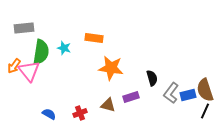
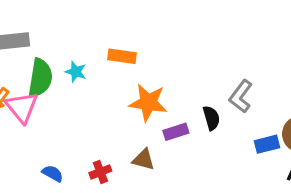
gray L-shape: (171, 93) -> (241, 96), moved
purple rectangle: (131, 97) -> (176, 132), moved

